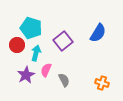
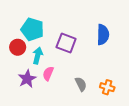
blue semicircle: (98, 33) -> (103, 35), turned -30
purple square: (63, 41) -> (66, 43), turned -30
gray semicircle: (64, 80) -> (81, 84), moved

